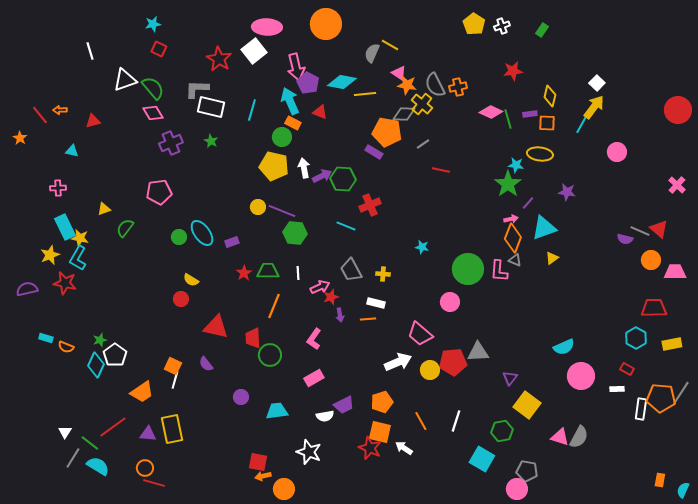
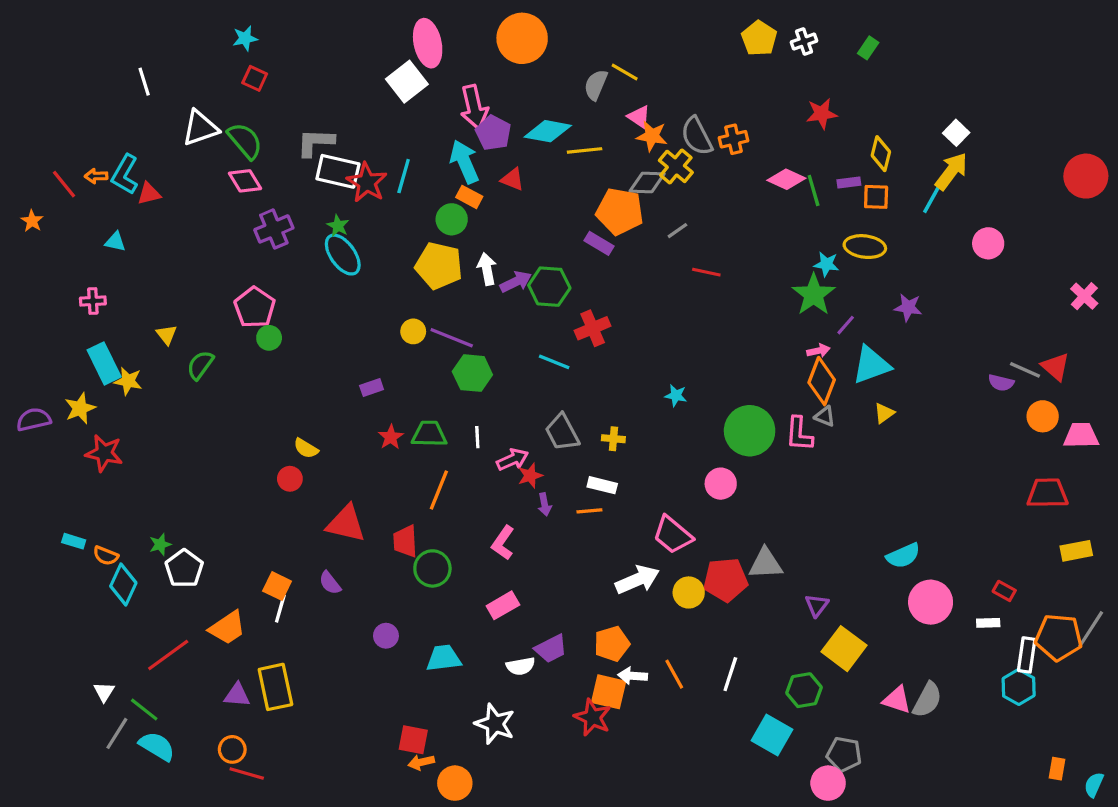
pink ellipse: (267, 27) -> (428, 43), turned 76
red star: (219, 59) -> (367, 182), moved
pink pentagon: (159, 192) -> (255, 307), turned -30
yellow triangle: (104, 209) -> (167, 335), turned -48
cyan ellipse: (202, 233) -> (343, 255), moved
green circle: (179, 237) -> (269, 338), moved
cyan L-shape: (78, 258) -> (125, 174), moved
purple semicircle: (27, 289) -> (34, 420), moved
cyan hexagon: (636, 338) -> (1019, 687), moved
cyan diamond: (96, 365) -> (123, 584), moved
red line: (113, 427) -> (168, 655), moved
white arrow: (404, 448) -> (633, 676), moved, turned -30

